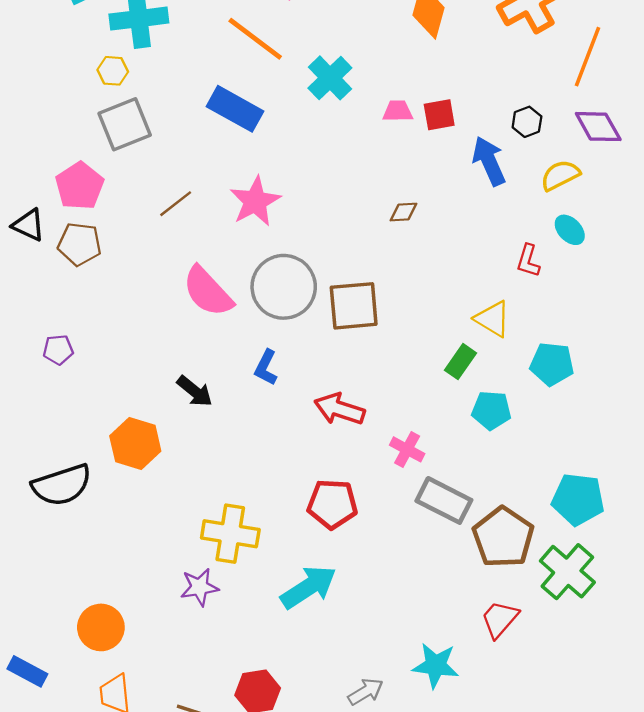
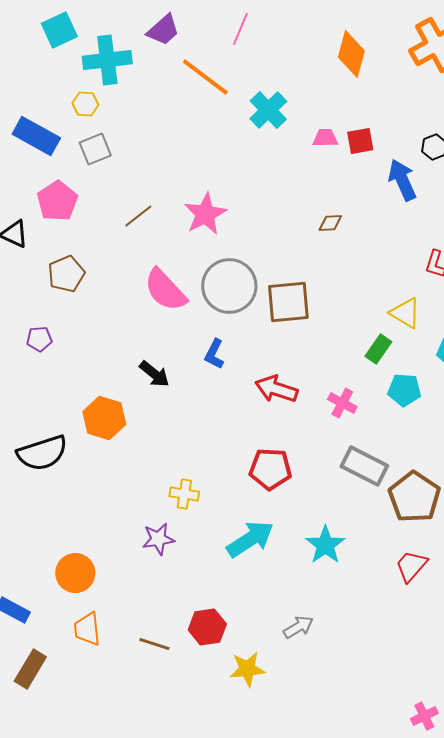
blue rectangle: (235, 109) -> (36, 136), moved
gray square: (125, 124) -> (95, 149), size x0.7
brown pentagon: (80, 244) -> (66, 274), moved, turned -30
pink cross: (407, 449) -> (342, 403), moved
yellow cross: (230, 534) -> (184, 494), size x0.6
cyan star: (436, 665) -> (325, 545), moved, turned 30

